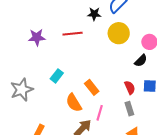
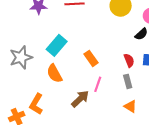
cyan rectangle: (57, 76) -> (57, 45), size x1.5
orange semicircle: (74, 103) -> (54, 73), moved

